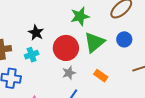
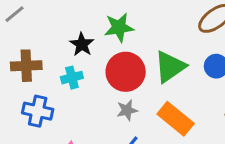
green star: (80, 16) -> (119, 28), moved
orange rectangle: (101, 76) -> (176, 119), size x1.6

